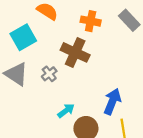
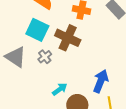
cyan square: (23, 37) -> (37, 30), moved, turned -35

